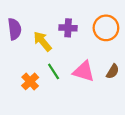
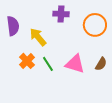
purple cross: (68, 28) -> (61, 14), moved
orange cross: (30, 81) -> (27, 61), moved

